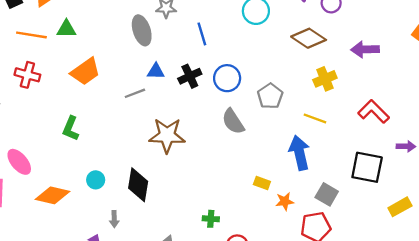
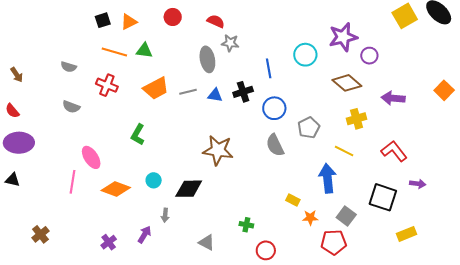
blue line: (202, 34) -> (269, 68), moved
black cross: (190, 76) -> (243, 92), moved
gray line: (135, 93) -> (188, 92), moved
black diamond: (138, 185) -> (189, 189), turned 72

